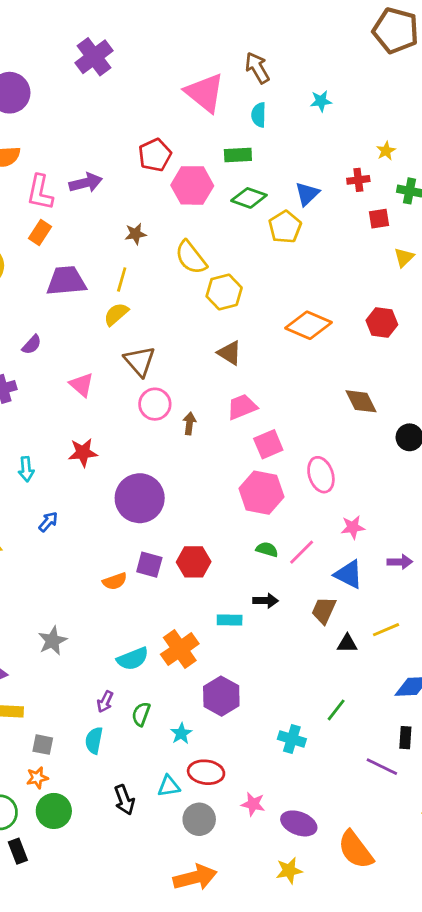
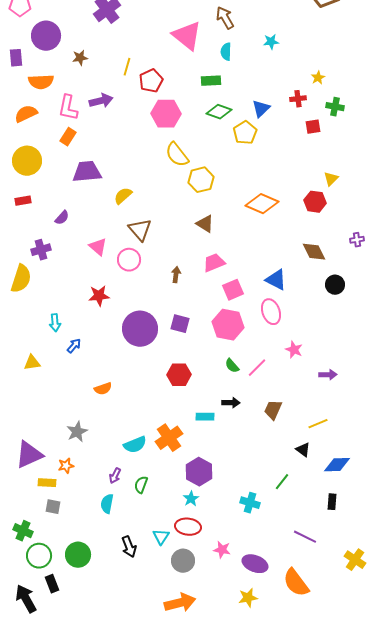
pink hexagon: (192, 185) -> (166, 114), moved
brown star: (135, 234) -> (80, 58), moved
yellow triangle: (404, 257) -> (331, 179), moved
yellow line: (122, 280) -> (127, 67), moved
brown diamond: (361, 401) -> (314, 252), moved
pink circle: (155, 404) -> (129, 260), moved
cyan arrow: (26, 469) -> (55, 323), moved
pink star: (353, 527) -> (294, 350), turned 30
green semicircle: (267, 549) -> (232, 366), turned -147
purple square: (149, 565) -> (180, 324), moved
blue triangle: (349, 574) -> (276, 280), moved
orange semicircle: (115, 581) -> (103, 389), moved
black triangle: (347, 644) -> (303, 450), moved, turned 35
cyan star: (181, 733) -> (191, 499), moved
gray square: (43, 745) -> (53, 507), moved
purple line: (382, 767) -> (305, 537), moved
orange star: (37, 778) -> (66, 466), moved
cyan triangle: (169, 786) -> (161, 537), turned -48

